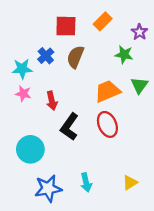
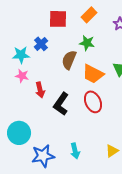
green star: (124, 55) -> (87, 43), moved
brown semicircle: (75, 57) -> (69, 60), moved
orange trapezoid: (107, 91) -> (93, 74), turned -130
red arrow: (52, 101) -> (40, 90), moved
cyan circle: (30, 149) -> (19, 133), moved

